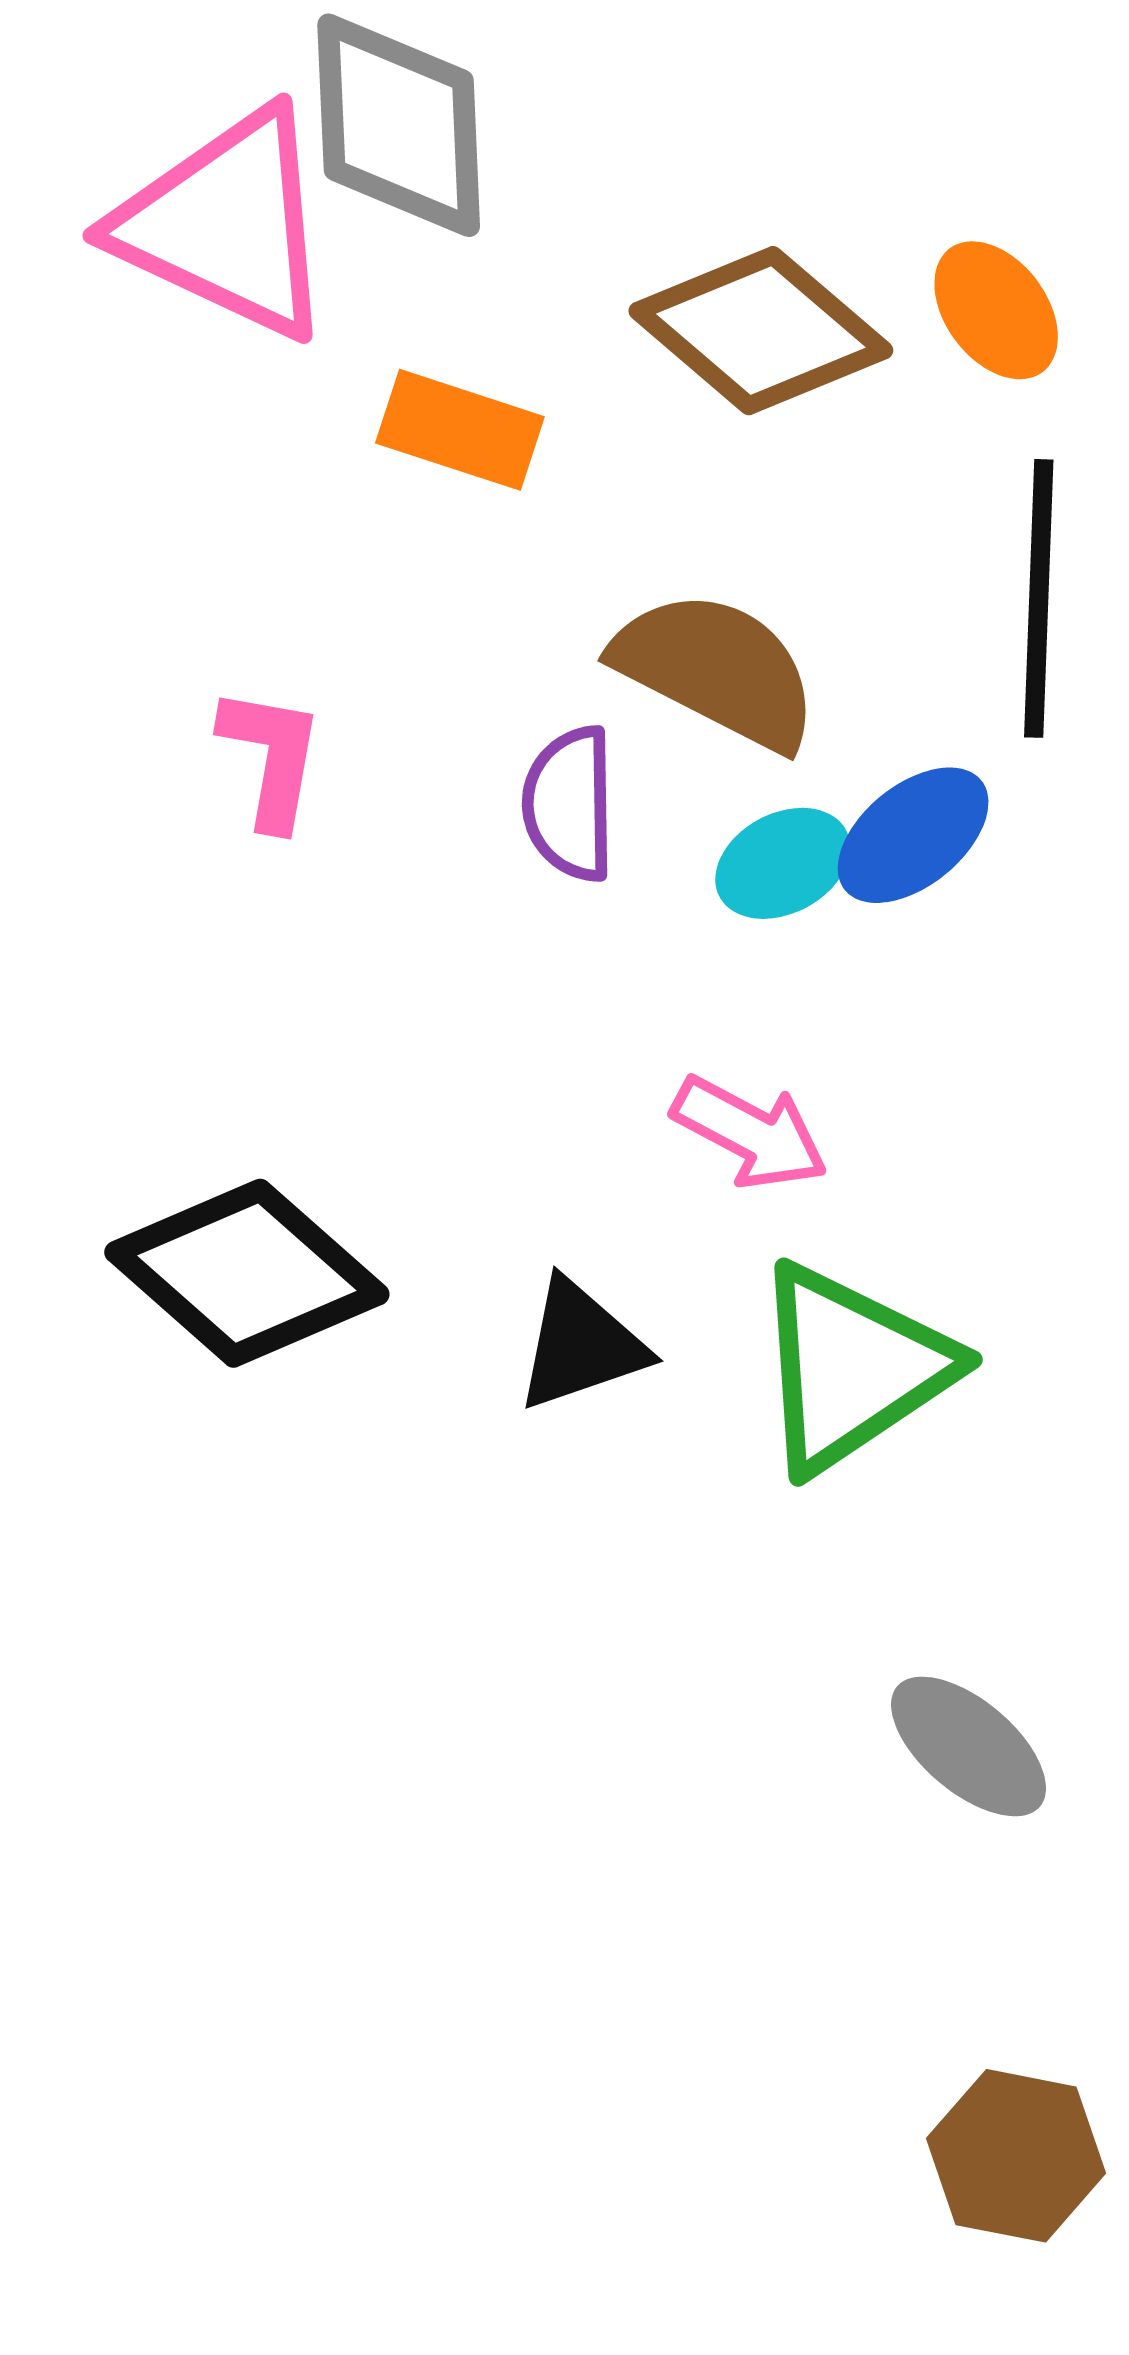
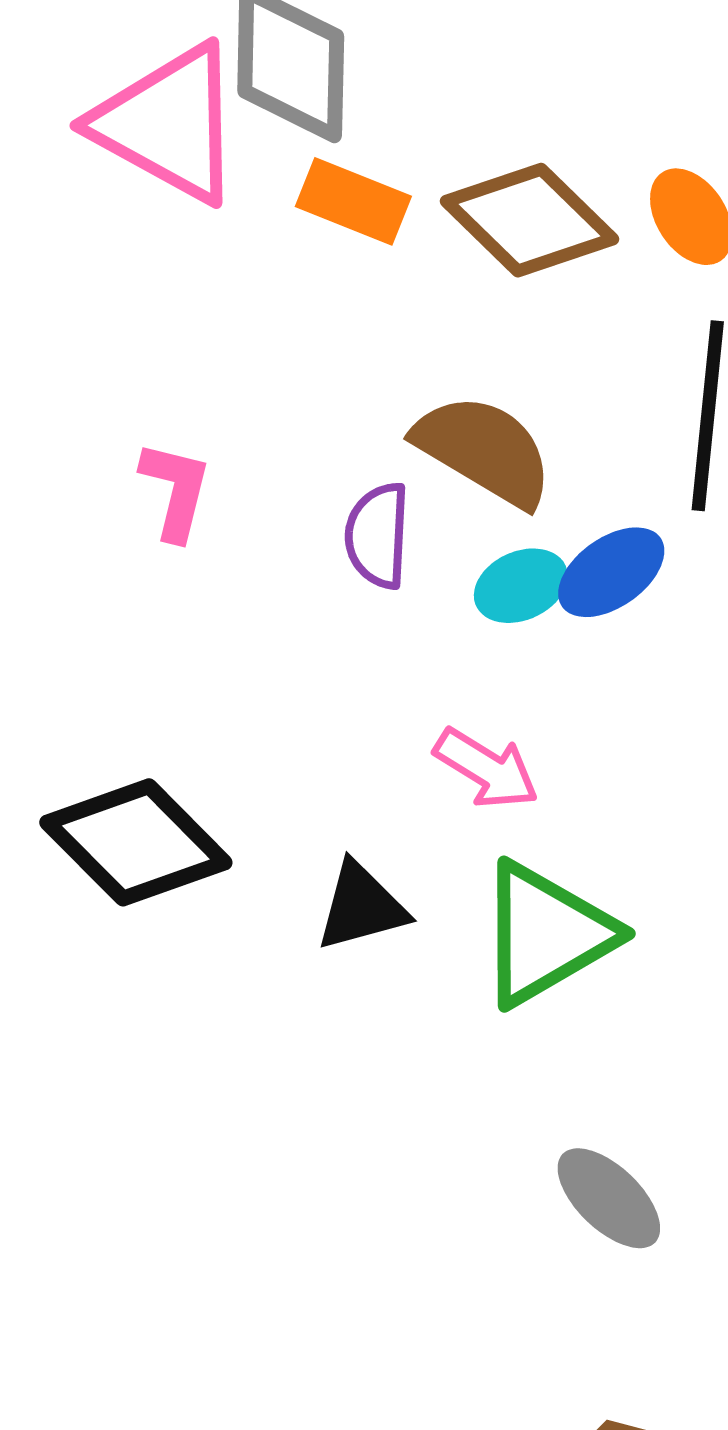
orange rectangle: (460, 430) -> (353, 201), moved

